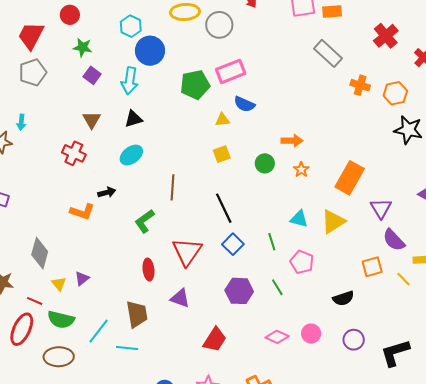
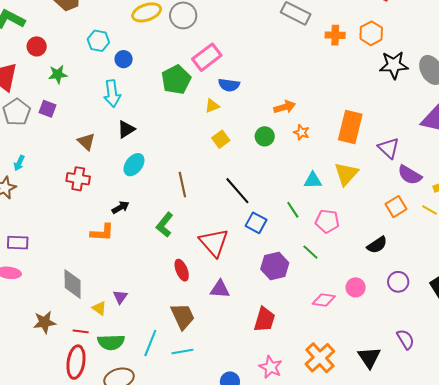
blue circle: (150, 51) -> (124, 59), size x0.6
purple square: (92, 75) -> (47, 109), moved
cyan arrow: (21, 122) -> (19, 163), turned 35

